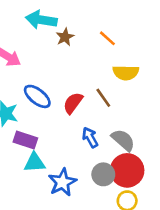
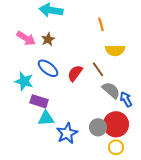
brown star: (65, 37) -> (48, 39), moved
orange line: (107, 38) -> (101, 24), turned 32
blue arrow: (90, 137) -> (126, 99), moved
gray semicircle: (123, 140) -> (111, 90), moved

